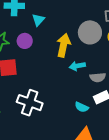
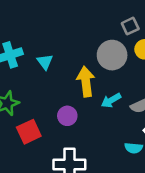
purple circle: (25, 41) -> (67, 116), moved

